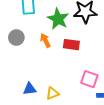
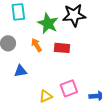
pink square: (89, 79) -> (69, 88), moved, turned -36
blue triangle: (30, 89) -> (20, 71), moved

